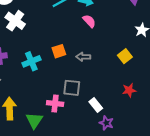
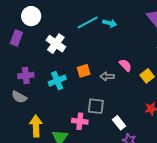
white cross: (15, 21) -> (56, 44), moved
pink semicircle: (89, 21) -> (125, 65), moved

